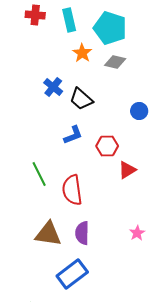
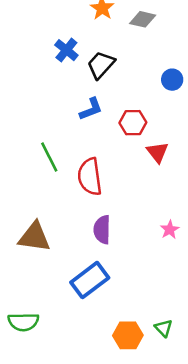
black trapezoid: (81, 99) -> (101, 65), turned 90
red triangle: (127, 170) -> (157, 152), turned -36
brown triangle: (48, 234) -> (34, 237), moved

